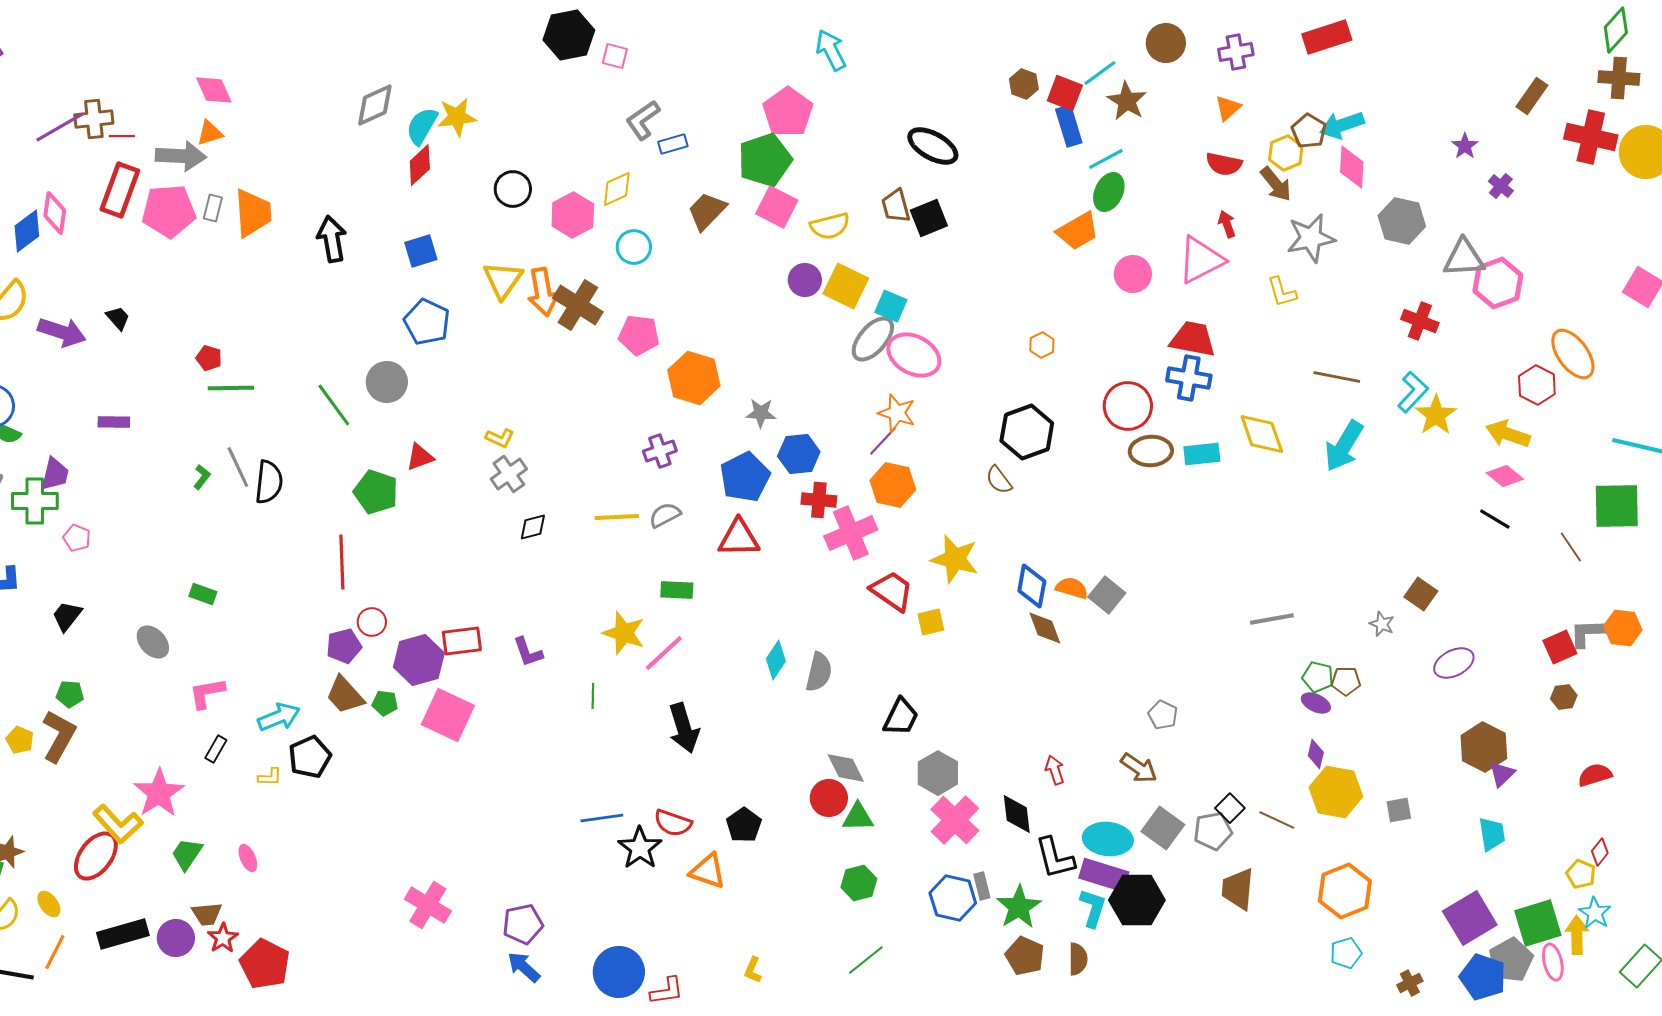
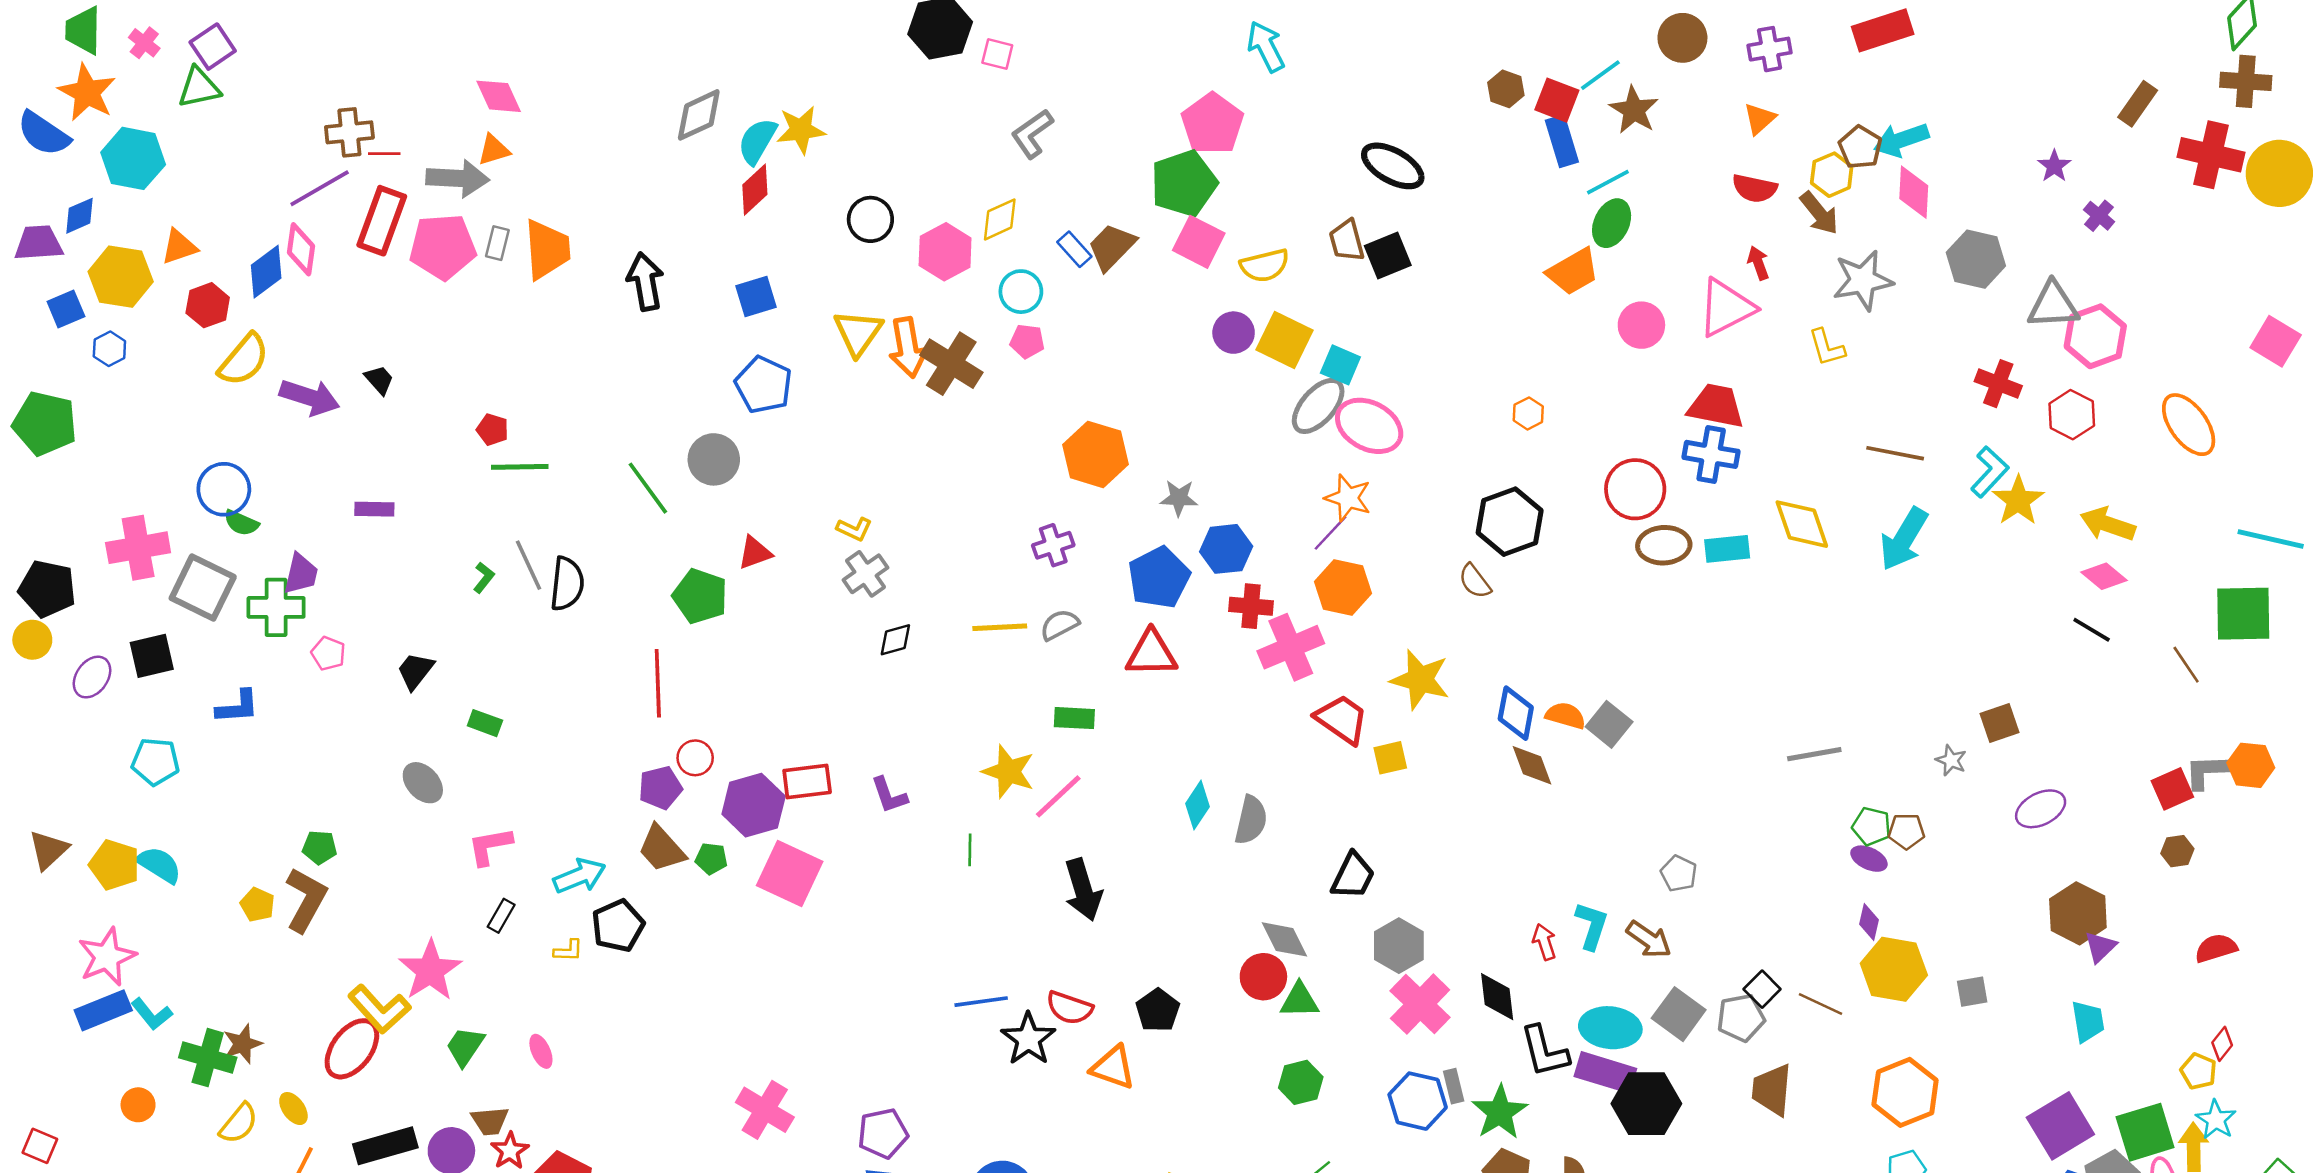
purple line: (60, 127) -> (320, 188), moved
blue rectangle: (673, 144) -> (1074, 249), moved, turned 64
pink pentagon: (639, 335) -> (1027, 341), moved, size x0.7
red hexagon: (1537, 385) -> (2072, 415), moved
brown square: (1421, 594) -> (2000, 723), turned 36
black trapezoid: (67, 616) -> (415, 671), moved
cyan L-shape: (1093, 908) -> (1592, 926), moved

